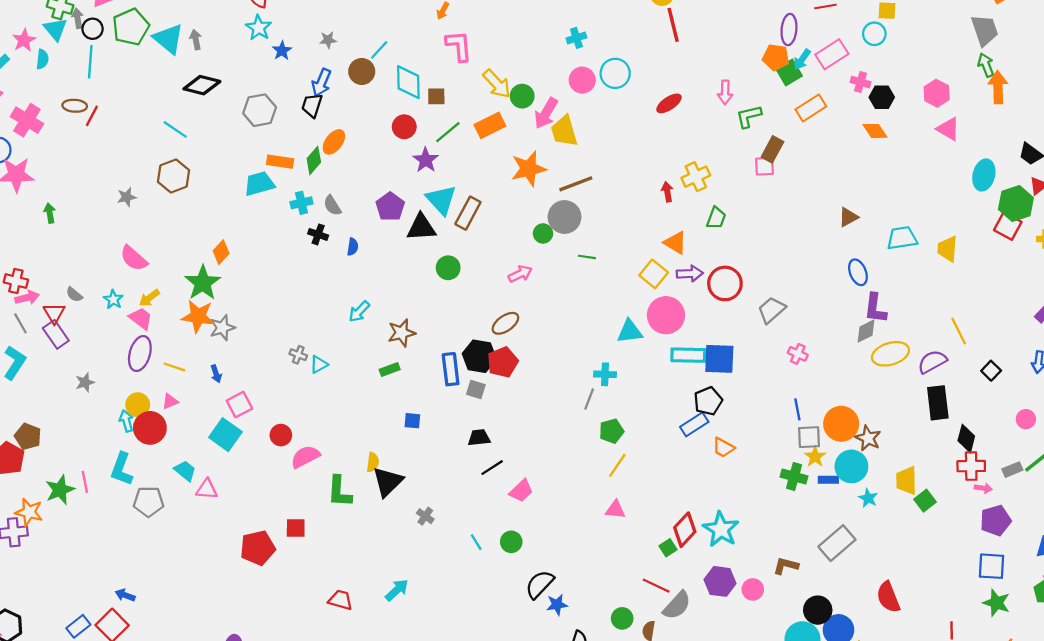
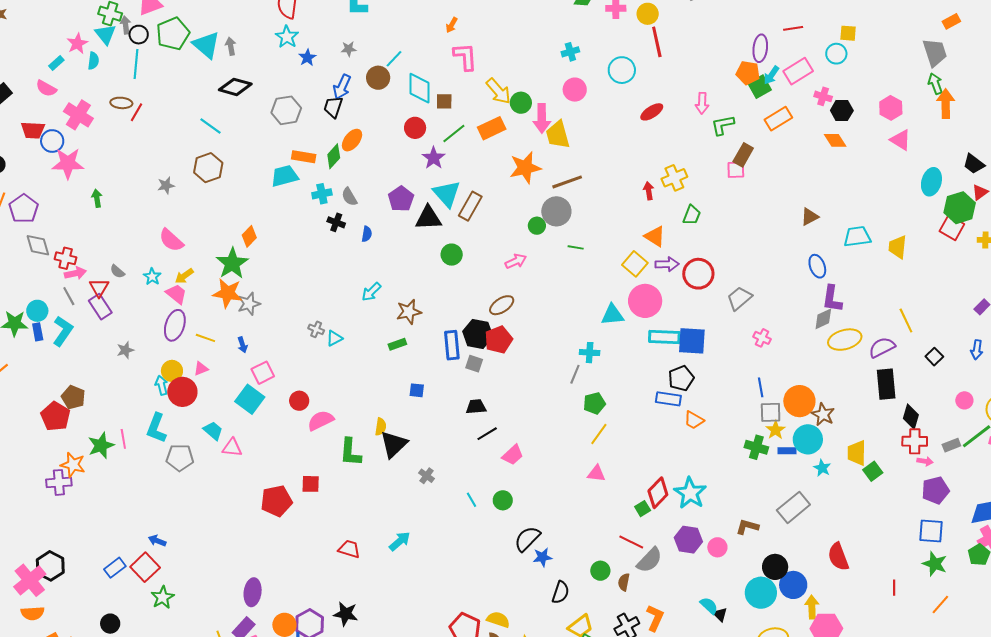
cyan circle: (615, 73) -> (622, 70), moved
pink arrow: (546, 113) -> (542, 118), turned -32
blue rectangle: (694, 424) -> (668, 399), turned 40

